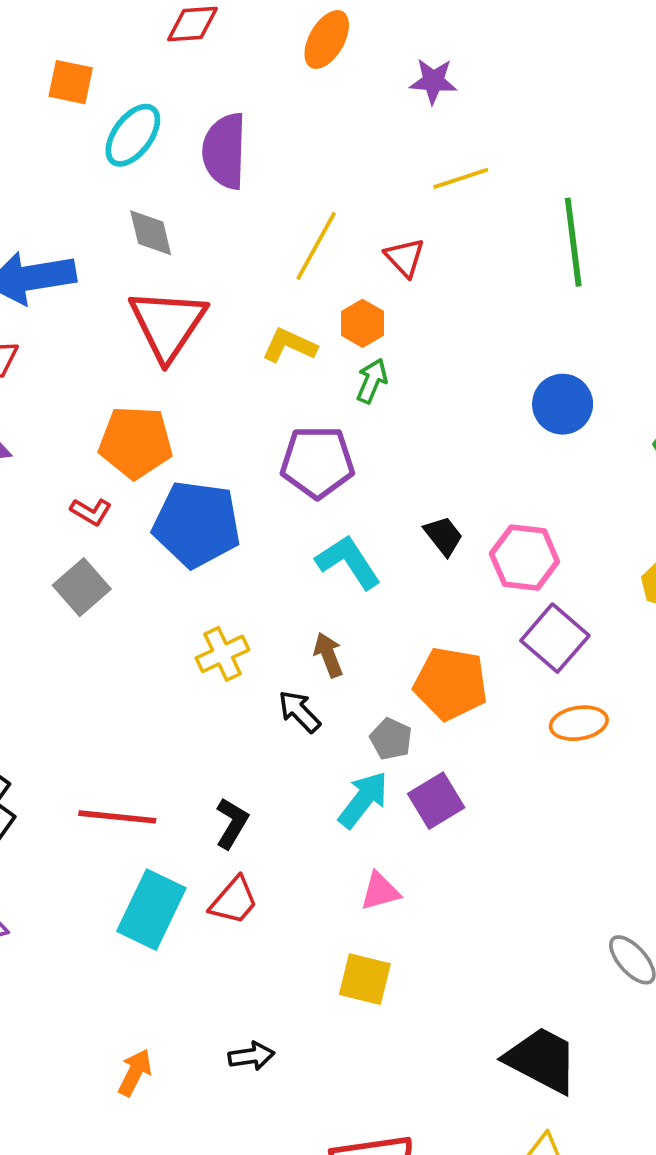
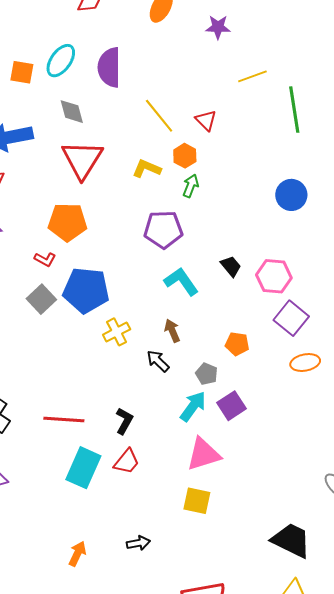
orange square: (71, 82) -> (22, 72), moved
yellow line: (461, 178) -> (252, 76), moved
yellow line: (316, 246) -> (159, 116), turned -66
blue pentagon: (197, 524) -> (86, 290), moved
orange pentagon: (451, 684) -> (237, 344), size x0.6
pink triangle: (380, 891) -> (203, 454), size x1.6

